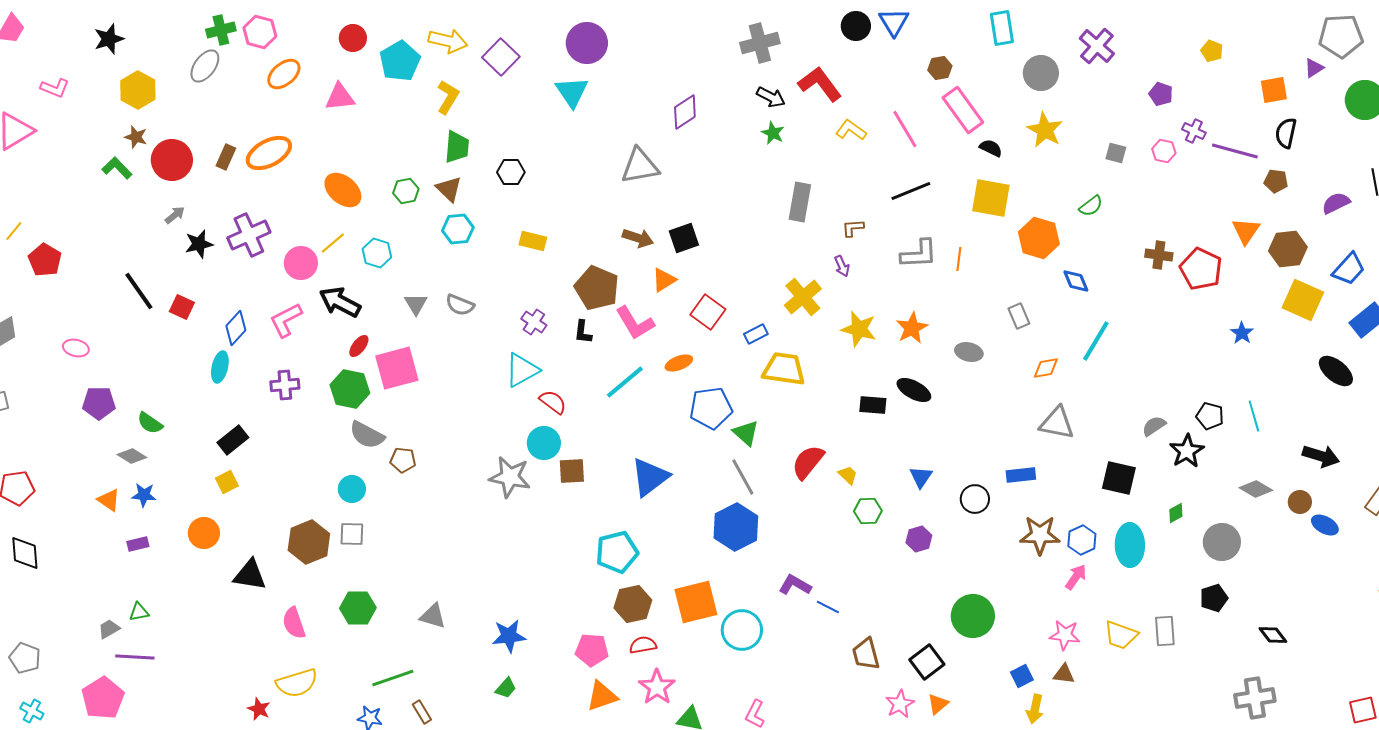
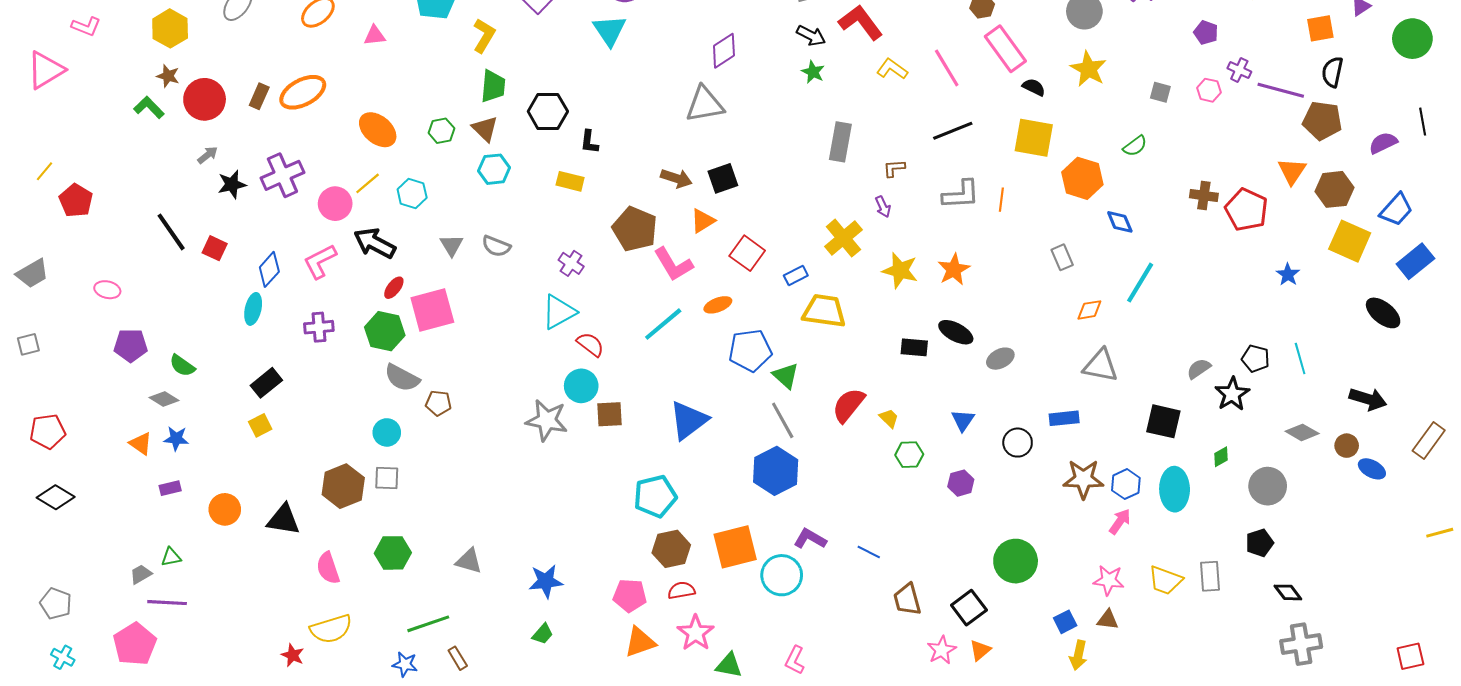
pink triangle: (340, 97) -> (375, 36), size x0.7
gray triangle: (640, 166) -> (705, 104), moved
black hexagon: (511, 172) -> (548, 111), size x1.4
brown pentagon: (1276, 181) -> (1322, 121), size x1.6
black L-shape: (583, 332) -> (589, 142), moved
gray ellipse: (969, 352) -> (1000, 359), moved, turned -40
orange circle: (204, 533) -> (225, 509), moved
black diamond: (25, 553) -> (56, 497), turned -54
purple L-shape: (795, 585) -> (810, 539), moved
black diamond: (1273, 635) -> (1288, 592), moved

